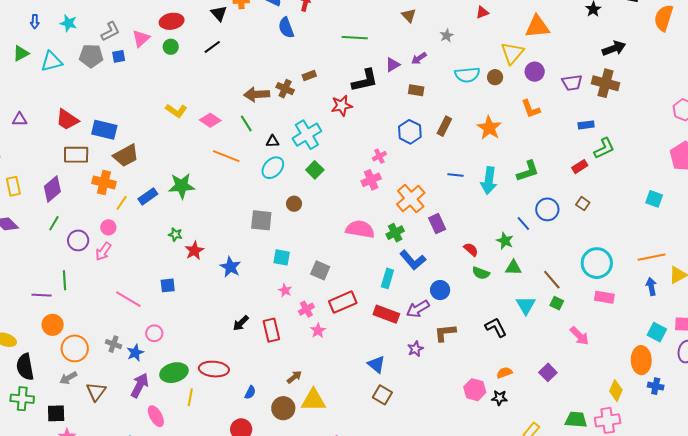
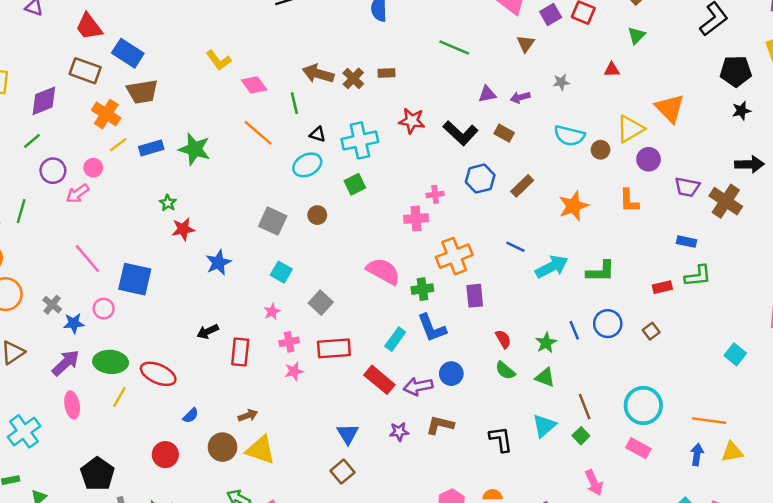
orange triangle: (537, 27) -> (670, 108), turned 32
black L-shape: (365, 80) -> (461, 133), moved, turned 36
cyan arrow: (489, 181) -> (552, 267), turned -144
blue square: (168, 285) -> (135, 279), moved, size x1.8

